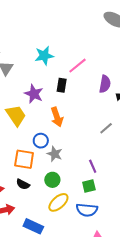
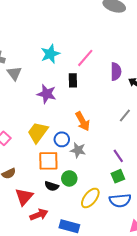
yellow trapezoid: (16, 115) -> (38, 132), moved, turned -100
orange arrow: (57, 117) -> (83, 121), moved
green circle: (52, 180) -> (69, 178), moved

